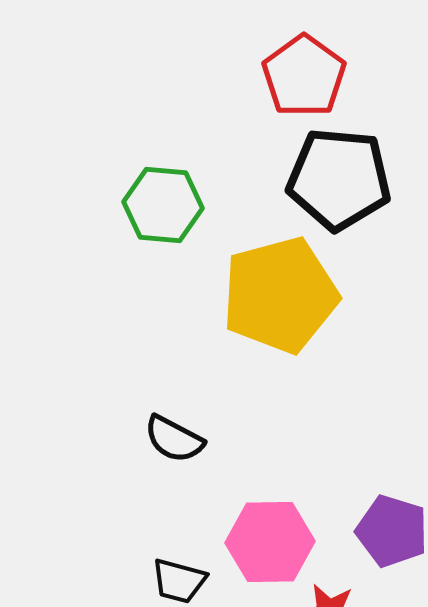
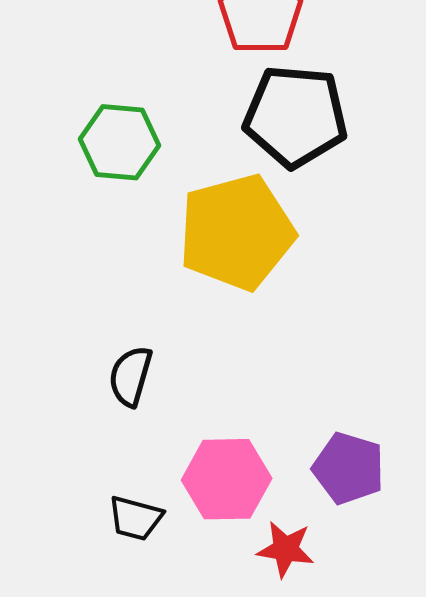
black semicircle: (174, 439) -> (131, 376), turned 78

